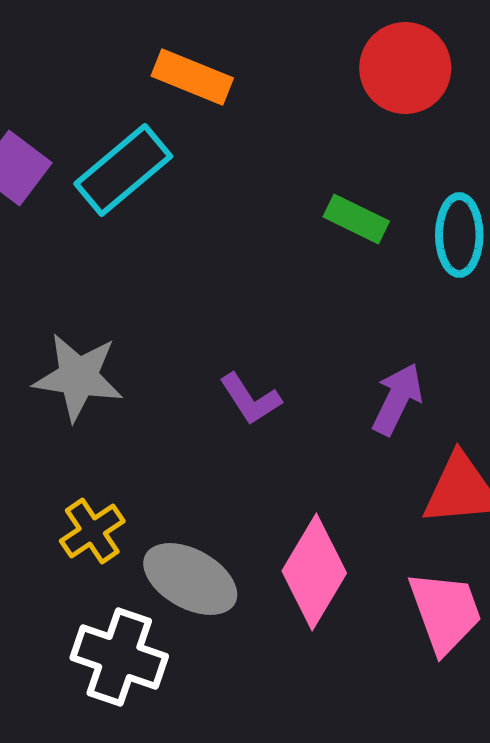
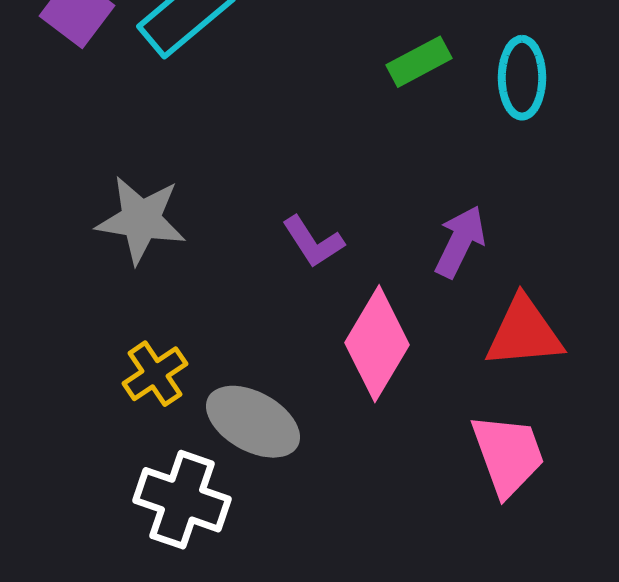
green rectangle: (356, 219) -> (419, 62), turned -54
pink diamond: (314, 572) -> (377, 344), moved

